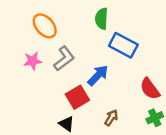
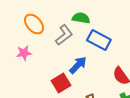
green semicircle: (102, 19) -> (81, 18), turned 96
gray L-shape: (64, 59) -> (64, 35), moved

